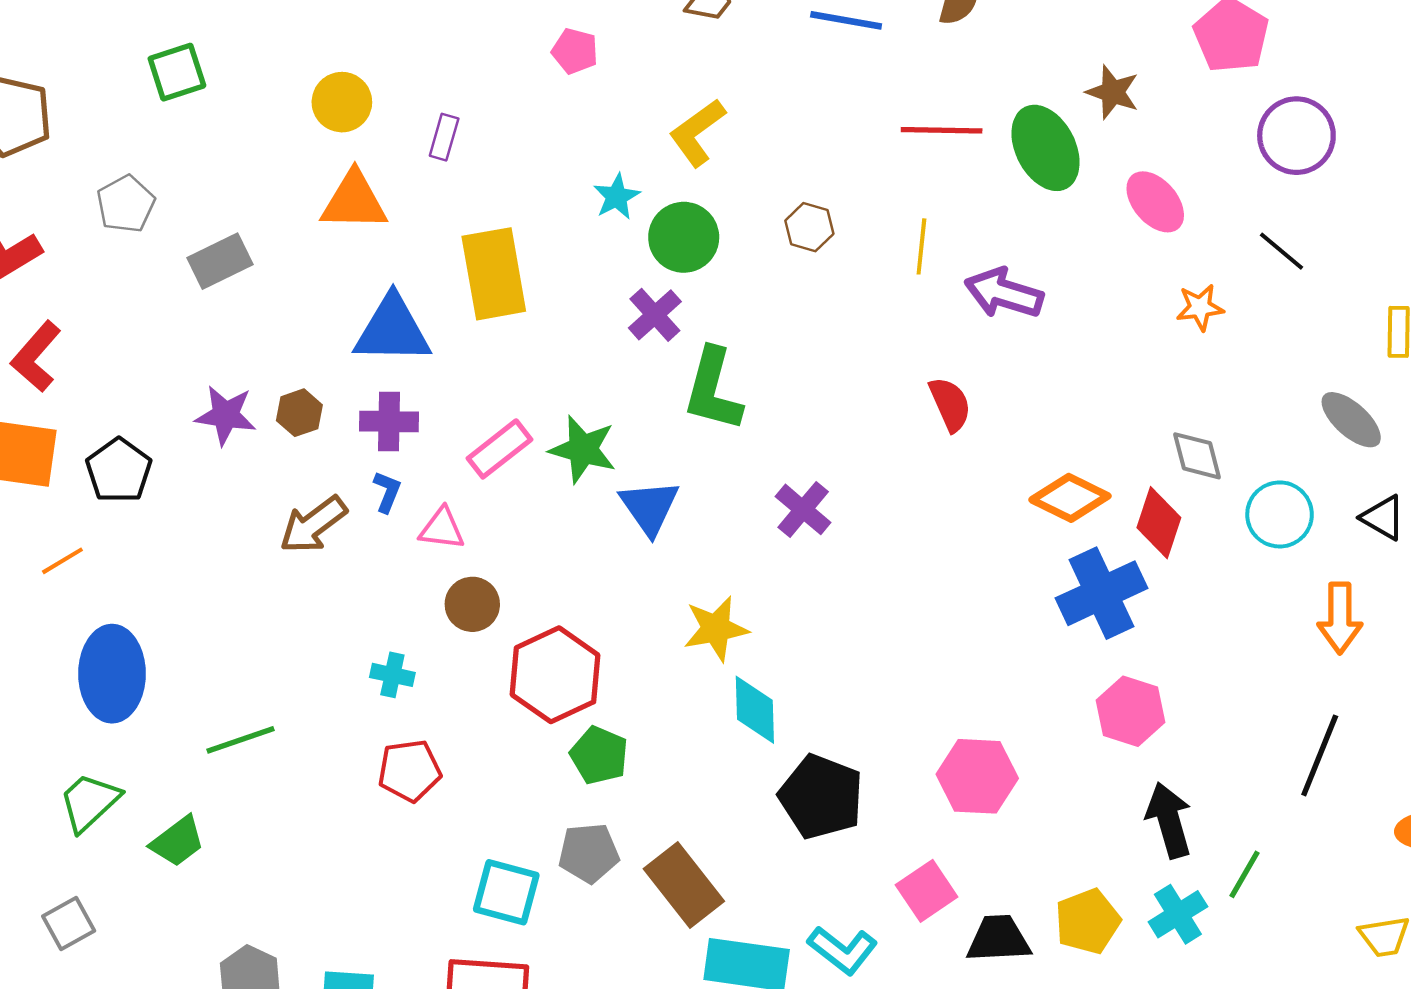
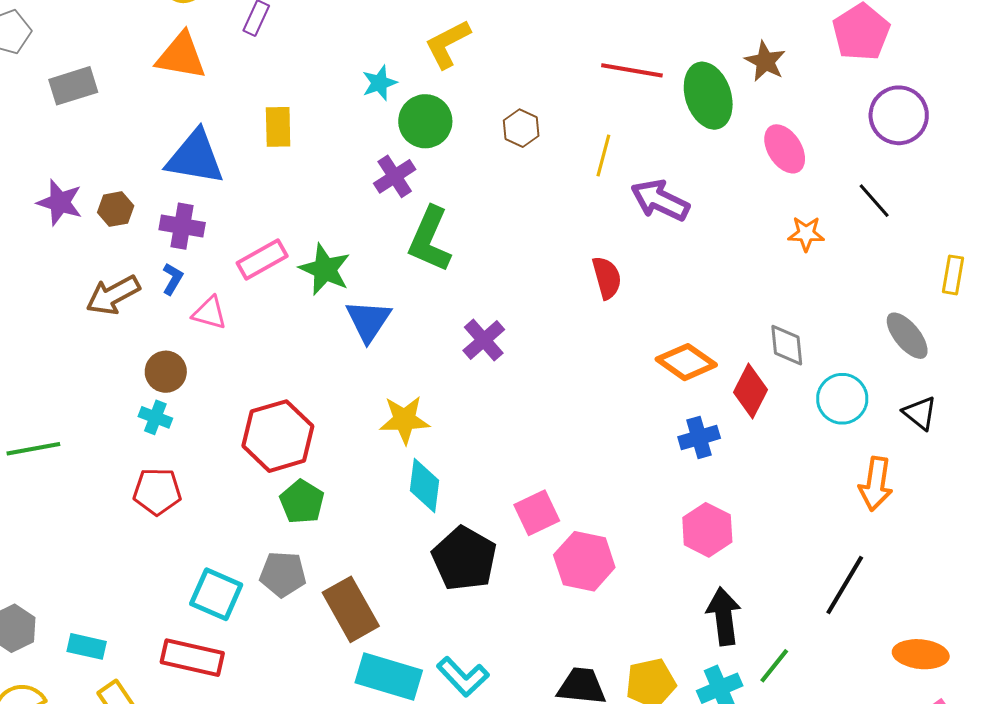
yellow rectangle: (494, 274) -> (278, 127), size x0.6
blue cross: (1101, 593) -> (699, 438), size x0.6
brown circle: (472, 604) -> (166, 372), moved
pink square: (927, 891) -> (537, 513), moved

